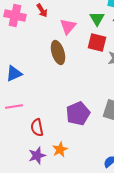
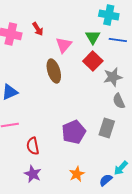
red square: (97, 42) -> (93, 61), turned 30
orange star: (60, 150) -> (77, 174), moved
purple star: (37, 156) -> (33, 174), turned -30

